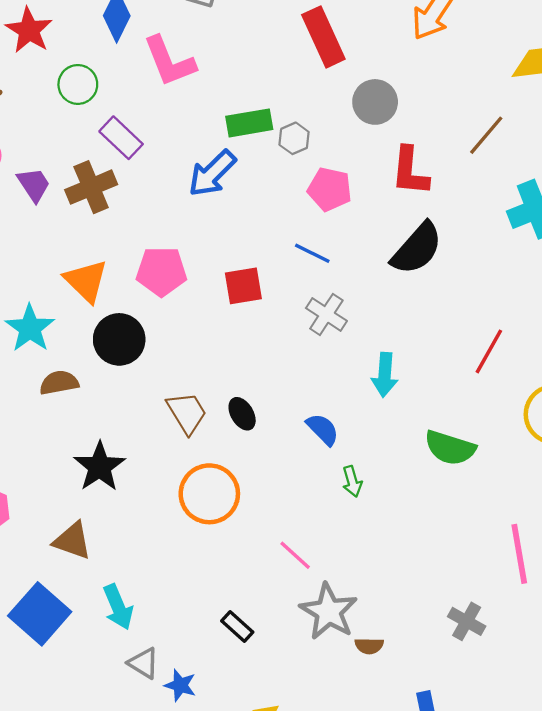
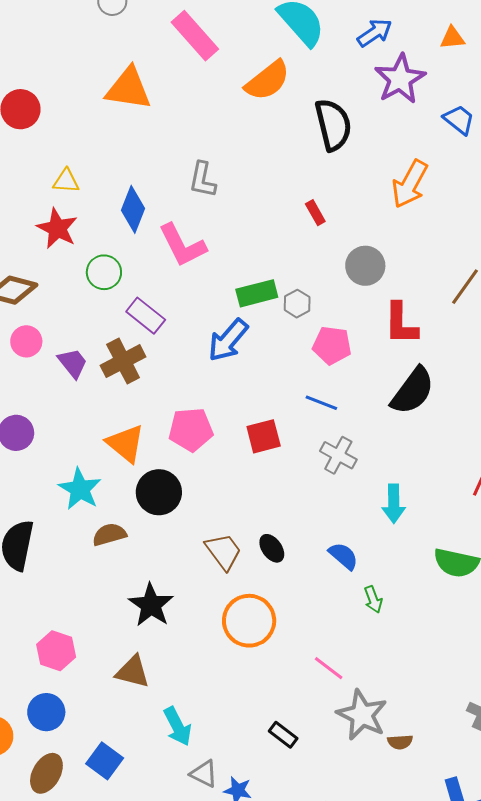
red rectangle: (323, 37) -> (315, 213), size x0.5
blue square: (40, 614) -> (105, 761), moved, size x0.7

